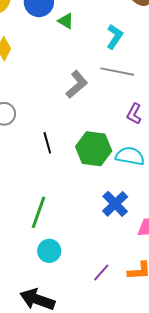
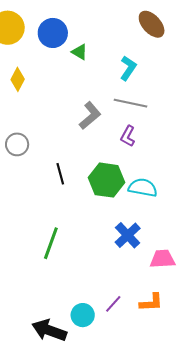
purple L-shape: (134, 114) -> (128, 136), moved
cyan circle: (49, 251) -> (83, 315), moved

